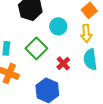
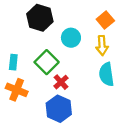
red cross: (63, 63) -> (61, 82), moved

